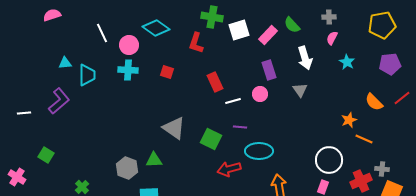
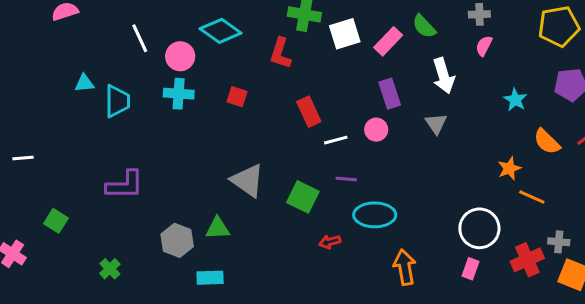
cyan star: (347, 62) -> (515, 100), moved
purple L-shape: (59, 101) -> (125, 185), moved, turned 40
red arrow: (229, 169) -> (330, 242), size x0.6

